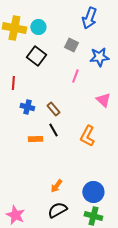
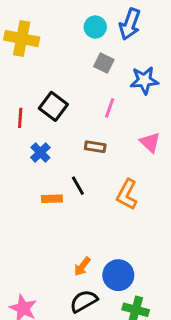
cyan circle: (38, 27) -> (95, 27), moved
black square: (36, 56) -> (53, 106), moved
blue cross: (27, 107) -> (40, 153), turned 32
brown rectangle: (53, 109) -> (95, 147), moved, turned -40
blue circle: (93, 192) -> (118, 275), moved

